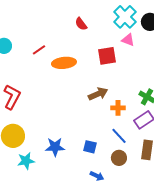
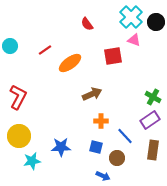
orange ellipse: (64, 63) -> (70, 63), turned -30
brown arrow: (98, 94) -> (92, 94), moved
orange cross: (118, 108) -> (101, 121), moved
brown circle: (119, 158) -> (117, 158), moved

